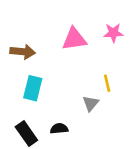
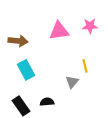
cyan rectangle: (33, 88) -> (26, 70), turned -42

